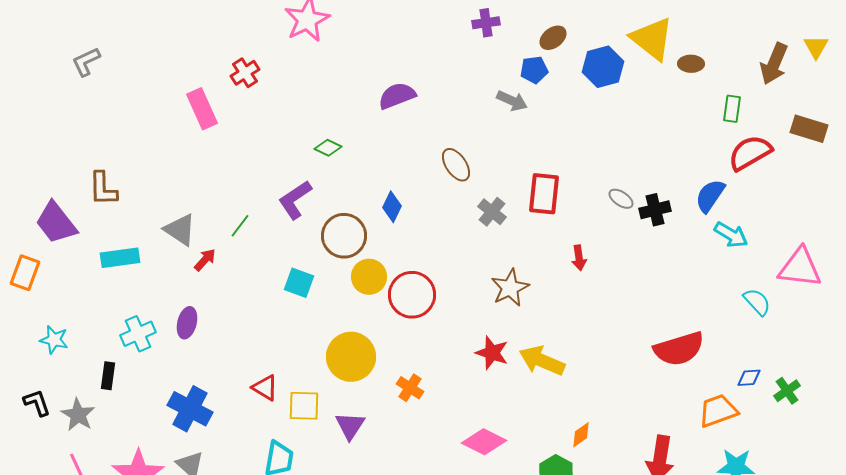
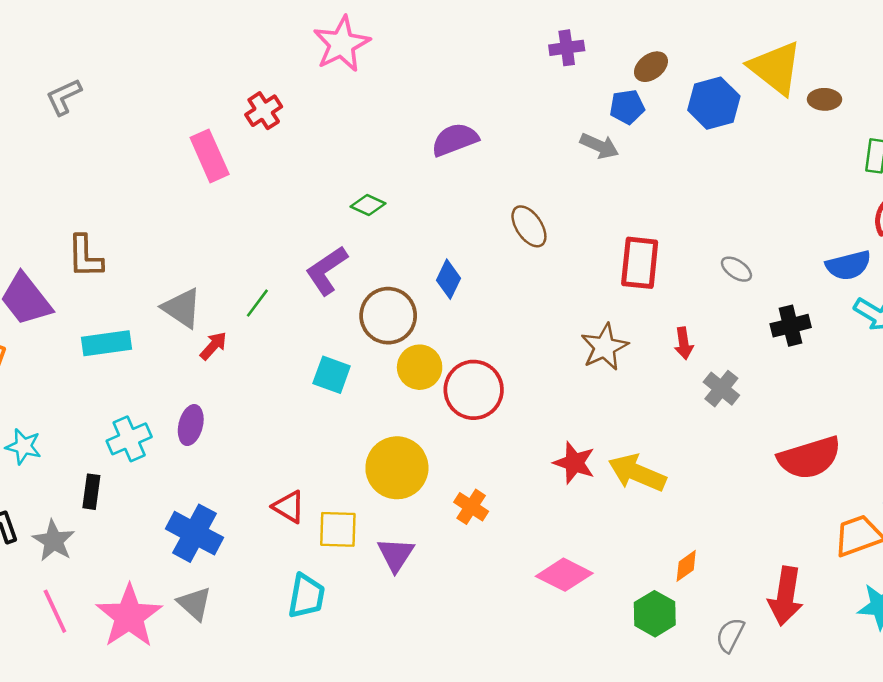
blue semicircle: (710, 196) -> (848, 265), turned -138
black cross: (655, 210) -> (791, 326), moved
gray cross: (492, 212) -> (721, 389), moved
brown star: (510, 288) -> (604, 347), moved

